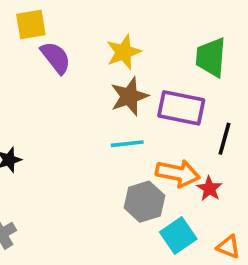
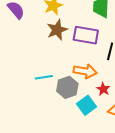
cyan line: (127, 144) -> (44, 77), moved
red star: (209, 189) -> (103, 89), moved

